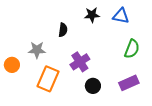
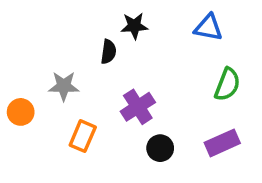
black star: (92, 15) -> (134, 26), moved
orange rectangle: (48, 79) -> (83, 136), size x0.7

